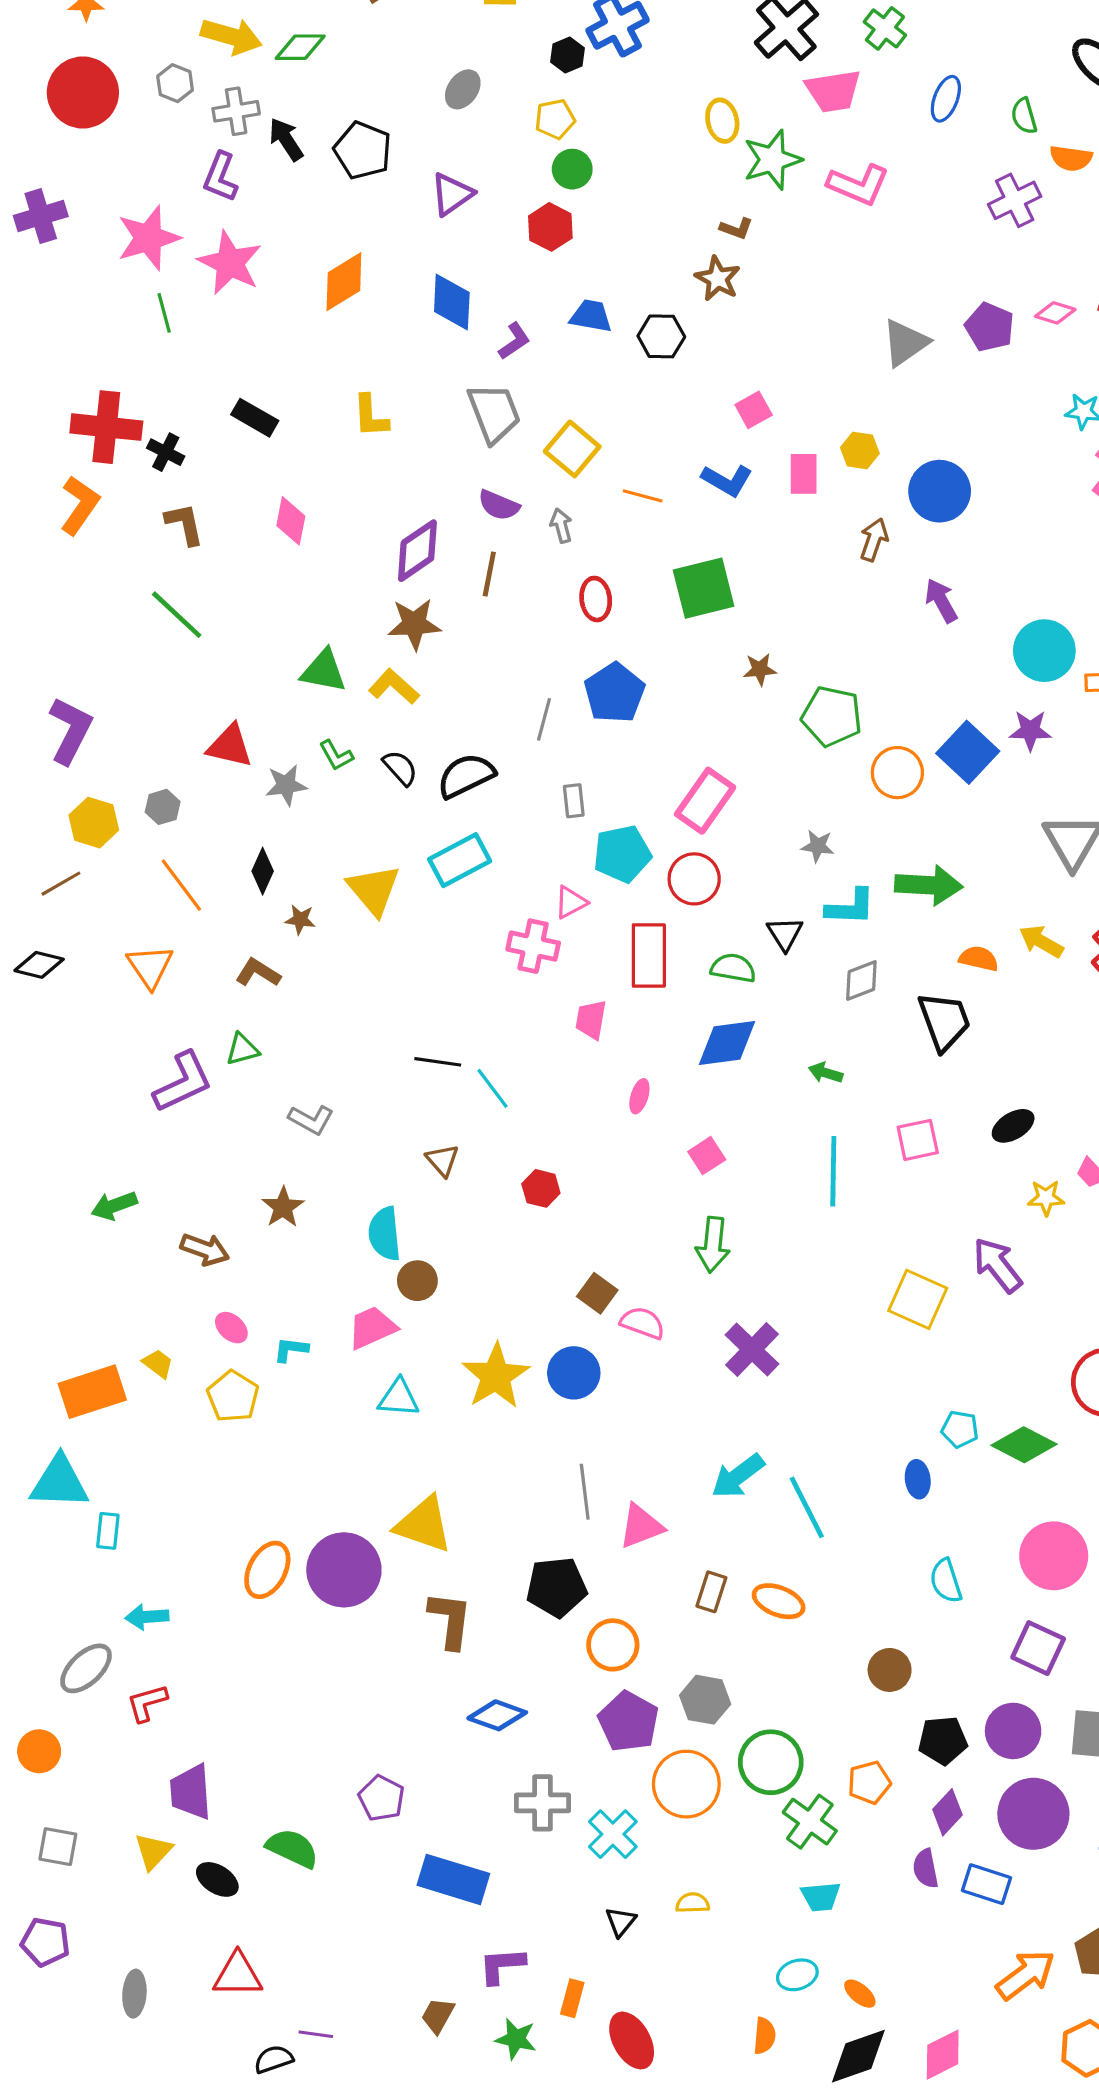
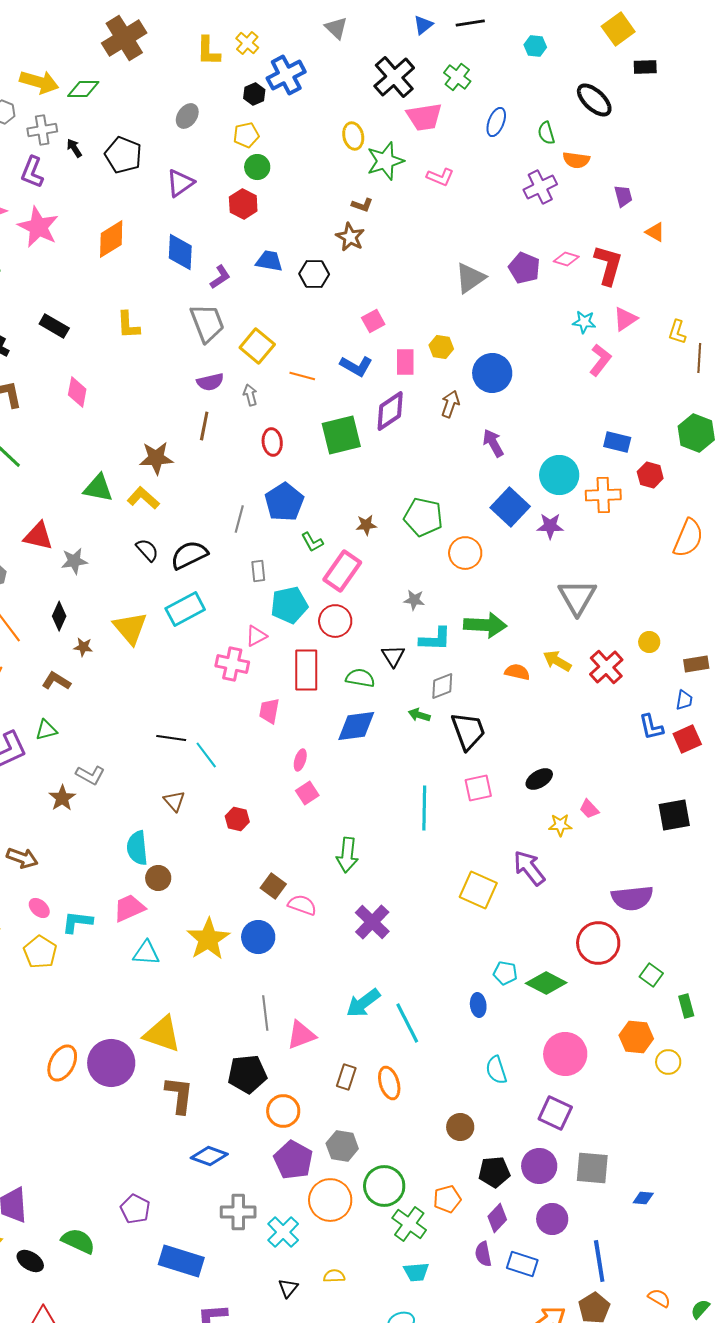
black arrow: (286, 139) -> (74, 148), size x0.7
pink L-shape: (858, 185) -> (440, 177), size x0.7
purple semicircle: (499, 505) -> (210, 382), turned -36
purple diamond: (417, 551) -> (390, 411), moved
brown star: (760, 669) -> (366, 525), moved
blue square: (968, 752) -> (510, 507), moved
green L-shape: (336, 755) -> (312, 542), moved
black trapezoid: (944, 1021) -> (468, 731), moved
green arrow: (825, 1073) -> (419, 715), moved
pink square: (707, 1156) -> (307, 793), moved
brown star: (283, 1207) -> (62, 798), moved
cyan L-shape: (291, 1349) -> (77, 922), size x1.4
orange ellipse: (779, 1601) -> (389, 1083), turned 52
purple circle: (1033, 1814) -> (552, 1219), size x0.7

